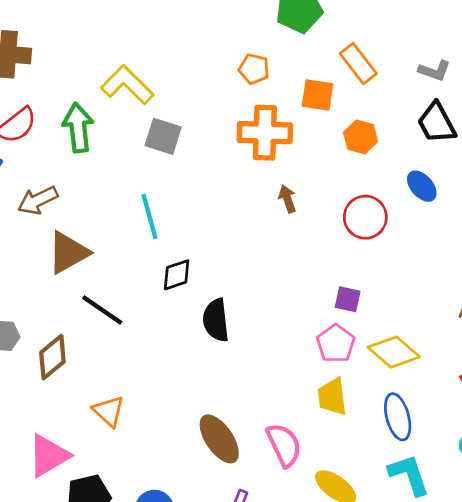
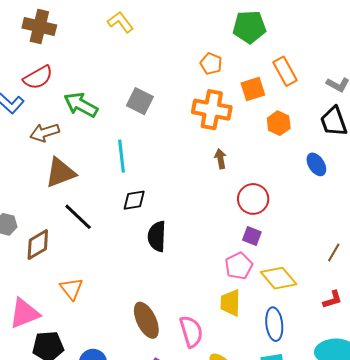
yellow L-shape: (127, 85) -> (120, 22), moved, size x0.7
orange square: (317, 95) -> (253, 89), turned -35
green arrow: (78, 128) -> (81, 105), moved, turned -64
red circle: (365, 217) -> (253, 199), moved

